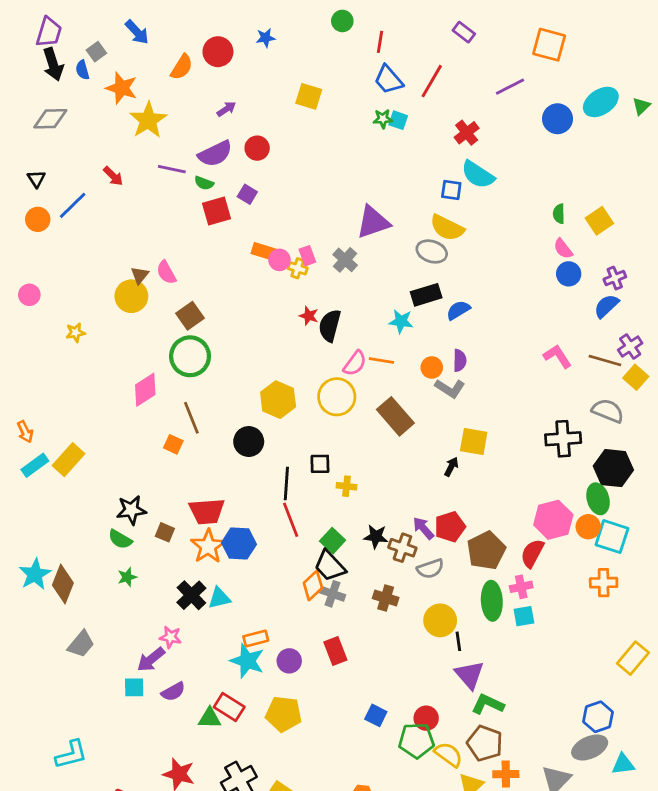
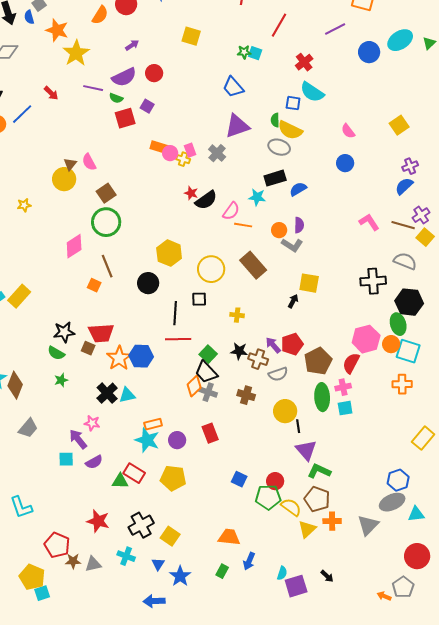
blue trapezoid: (388, 80) -> (233, 87), moved
green semicircle: (559, 214) -> (275, 120), moved
pink semicircle: (563, 249) -> (348, 131), moved
blue circle: (569, 274) -> (345, 163), moved
black semicircle: (330, 326) -> (206, 200), turned -140
pink semicircle: (355, 363) -> (231, 211), moved
yellow circle: (337, 397) -> (211, 269), moved
yellow cross: (347, 486) -> (237, 315), moved
red trapezoid: (207, 511) -> (101, 333), moved
red line: (291, 520) -> (178, 339), turned -70
purple arrow: (151, 659) -> (78, 439), turned 90
cyan L-shape: (71, 754) -> (21, 507), turned 85

